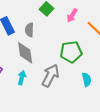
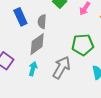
gray diamond: (25, 53) -> (37, 44), turned 60

